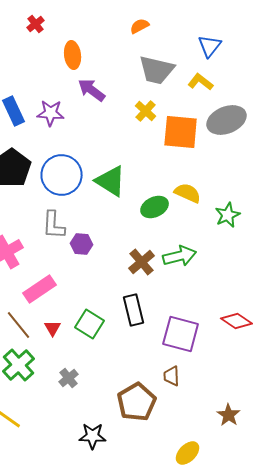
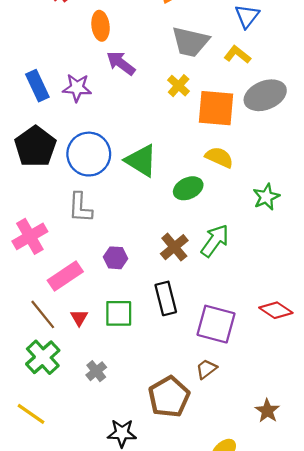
yellow semicircle: (188, 193) -> (219, 157), moved
purple hexagon: (82, 244) -> (115, 258), moved
green arrow: (180, 256) -> (215, 241), turned -40
green square: (90, 324) -> (119, 313), turned -32
brown trapezoid: (172, 376) -> (206, 369), turned 55

